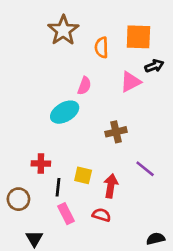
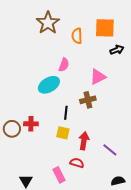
pink triangle: (131, 82) -> (98, 77), moved
purple line: (145, 169) -> (110, 150), moved
black line: (58, 187) -> (66, 113), moved
brown circle: (18, 199) -> (12, 129), moved
pink rectangle: (66, 214) -> (59, 175), moved

